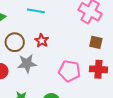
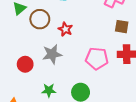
brown circle: (15, 42) -> (40, 19), moved

